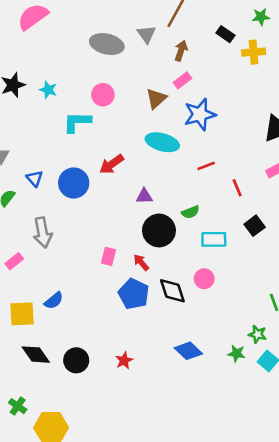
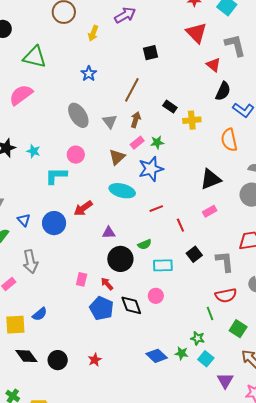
green star: (261, 17) -> (157, 142), moved
gray triangle: (146, 34) -> (110, 121), moved
gray ellipse: (107, 44) -> (78, 115), turned 45
blue diamond: (188, 351) -> (157, 356), moved

